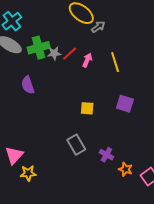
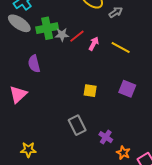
gray arrow: (98, 27) -> (116, 12), moved
yellow line: (115, 62) -> (121, 47), turned -48
pink triangle: (14, 155) -> (18, 94), moved

